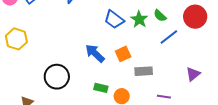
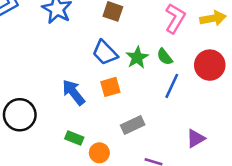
blue line: (169, 37) -> (172, 86), turned -36
orange square: (123, 54) -> (110, 87), moved
gray rectangle: (144, 71) -> (133, 125), turned -30

